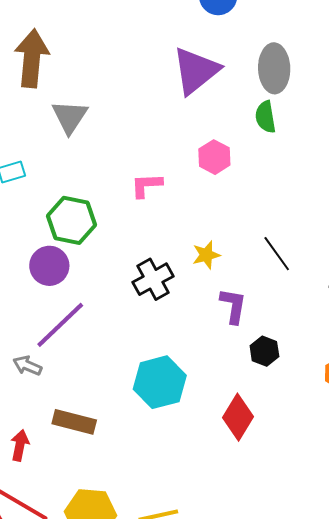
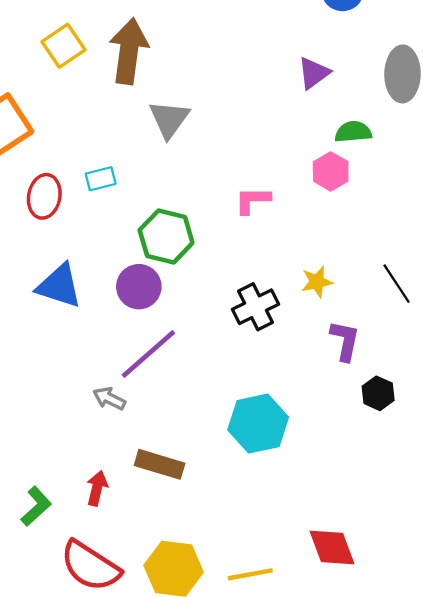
purple triangle: (196, 71) -> (314, 73), size x0.6
green semicircle: (266, 117) -> (353, 132), moved, turned 92
red diamond: (238, 417) -> (332, 548), moved, turned -54

